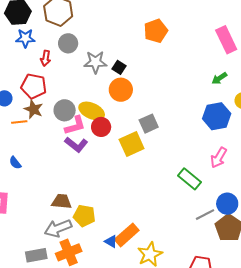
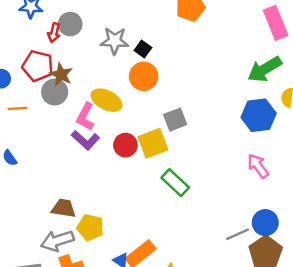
gray circle: (68, 43) -> (70, 24), moved
green arrow: (219, 78) -> (265, 69), size x1.8
brown star: (33, 109) -> (61, 74), moved
gray circle: (65, 110) -> (55, 92), moved
pink L-shape: (75, 125) -> (85, 117), turned 130
red circle: (101, 127) -> (125, 145), moved
pink arrow: (219, 158) -> (258, 166), turned 110
green rectangle: (189, 179) -> (175, 183), moved

